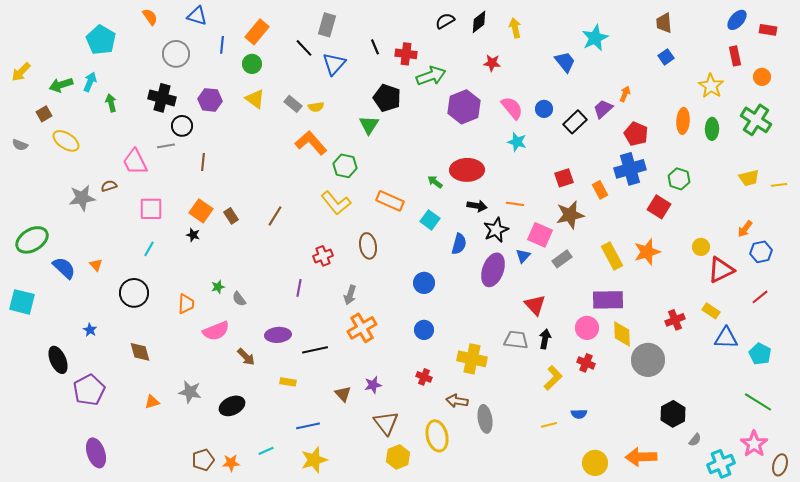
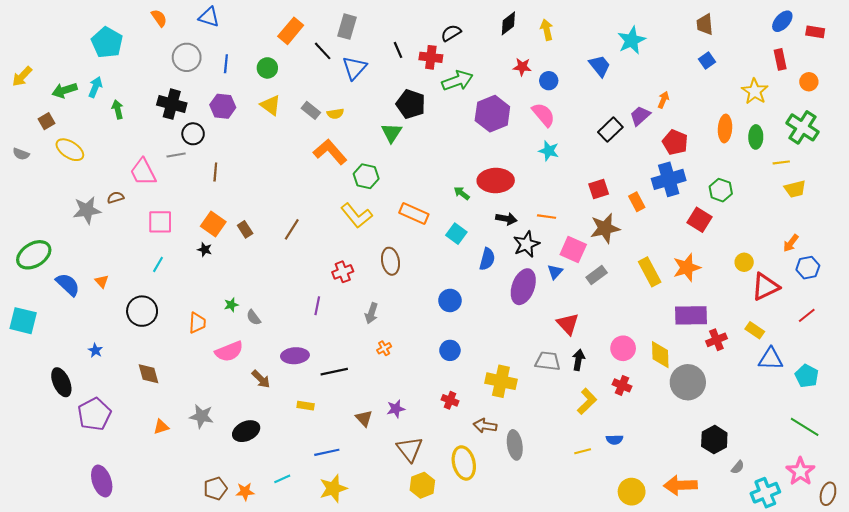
black semicircle: (445, 21) -> (451, 33), moved
orange rectangle: (257, 32) -> (291, 31), moved
blue line: (222, 45) -> (226, 64), moved
blue circle: (544, 109) -> (549, 81), moved
yellow line: (779, 185) -> (781, 162), moved
purple rectangle: (608, 300) -> (691, 315), moved
orange cross: (362, 328) -> (384, 348), size x0.5

